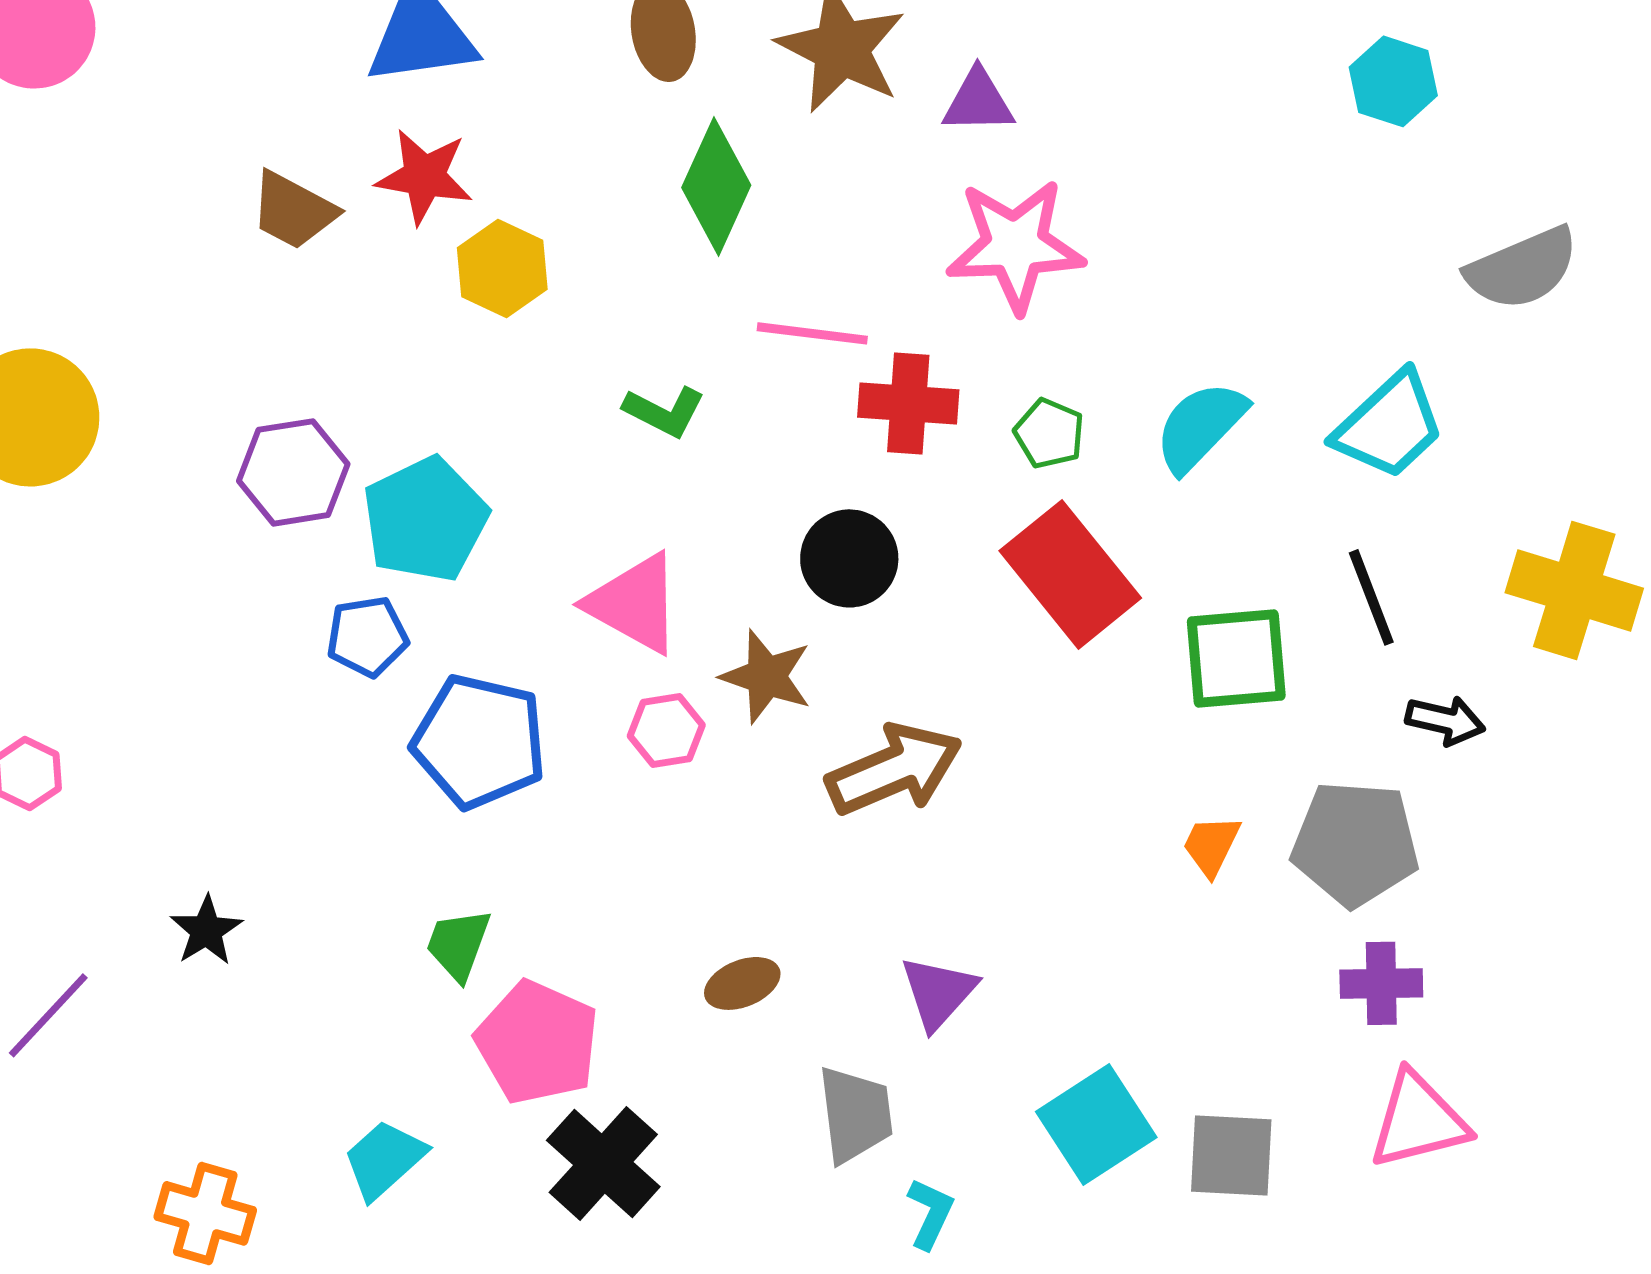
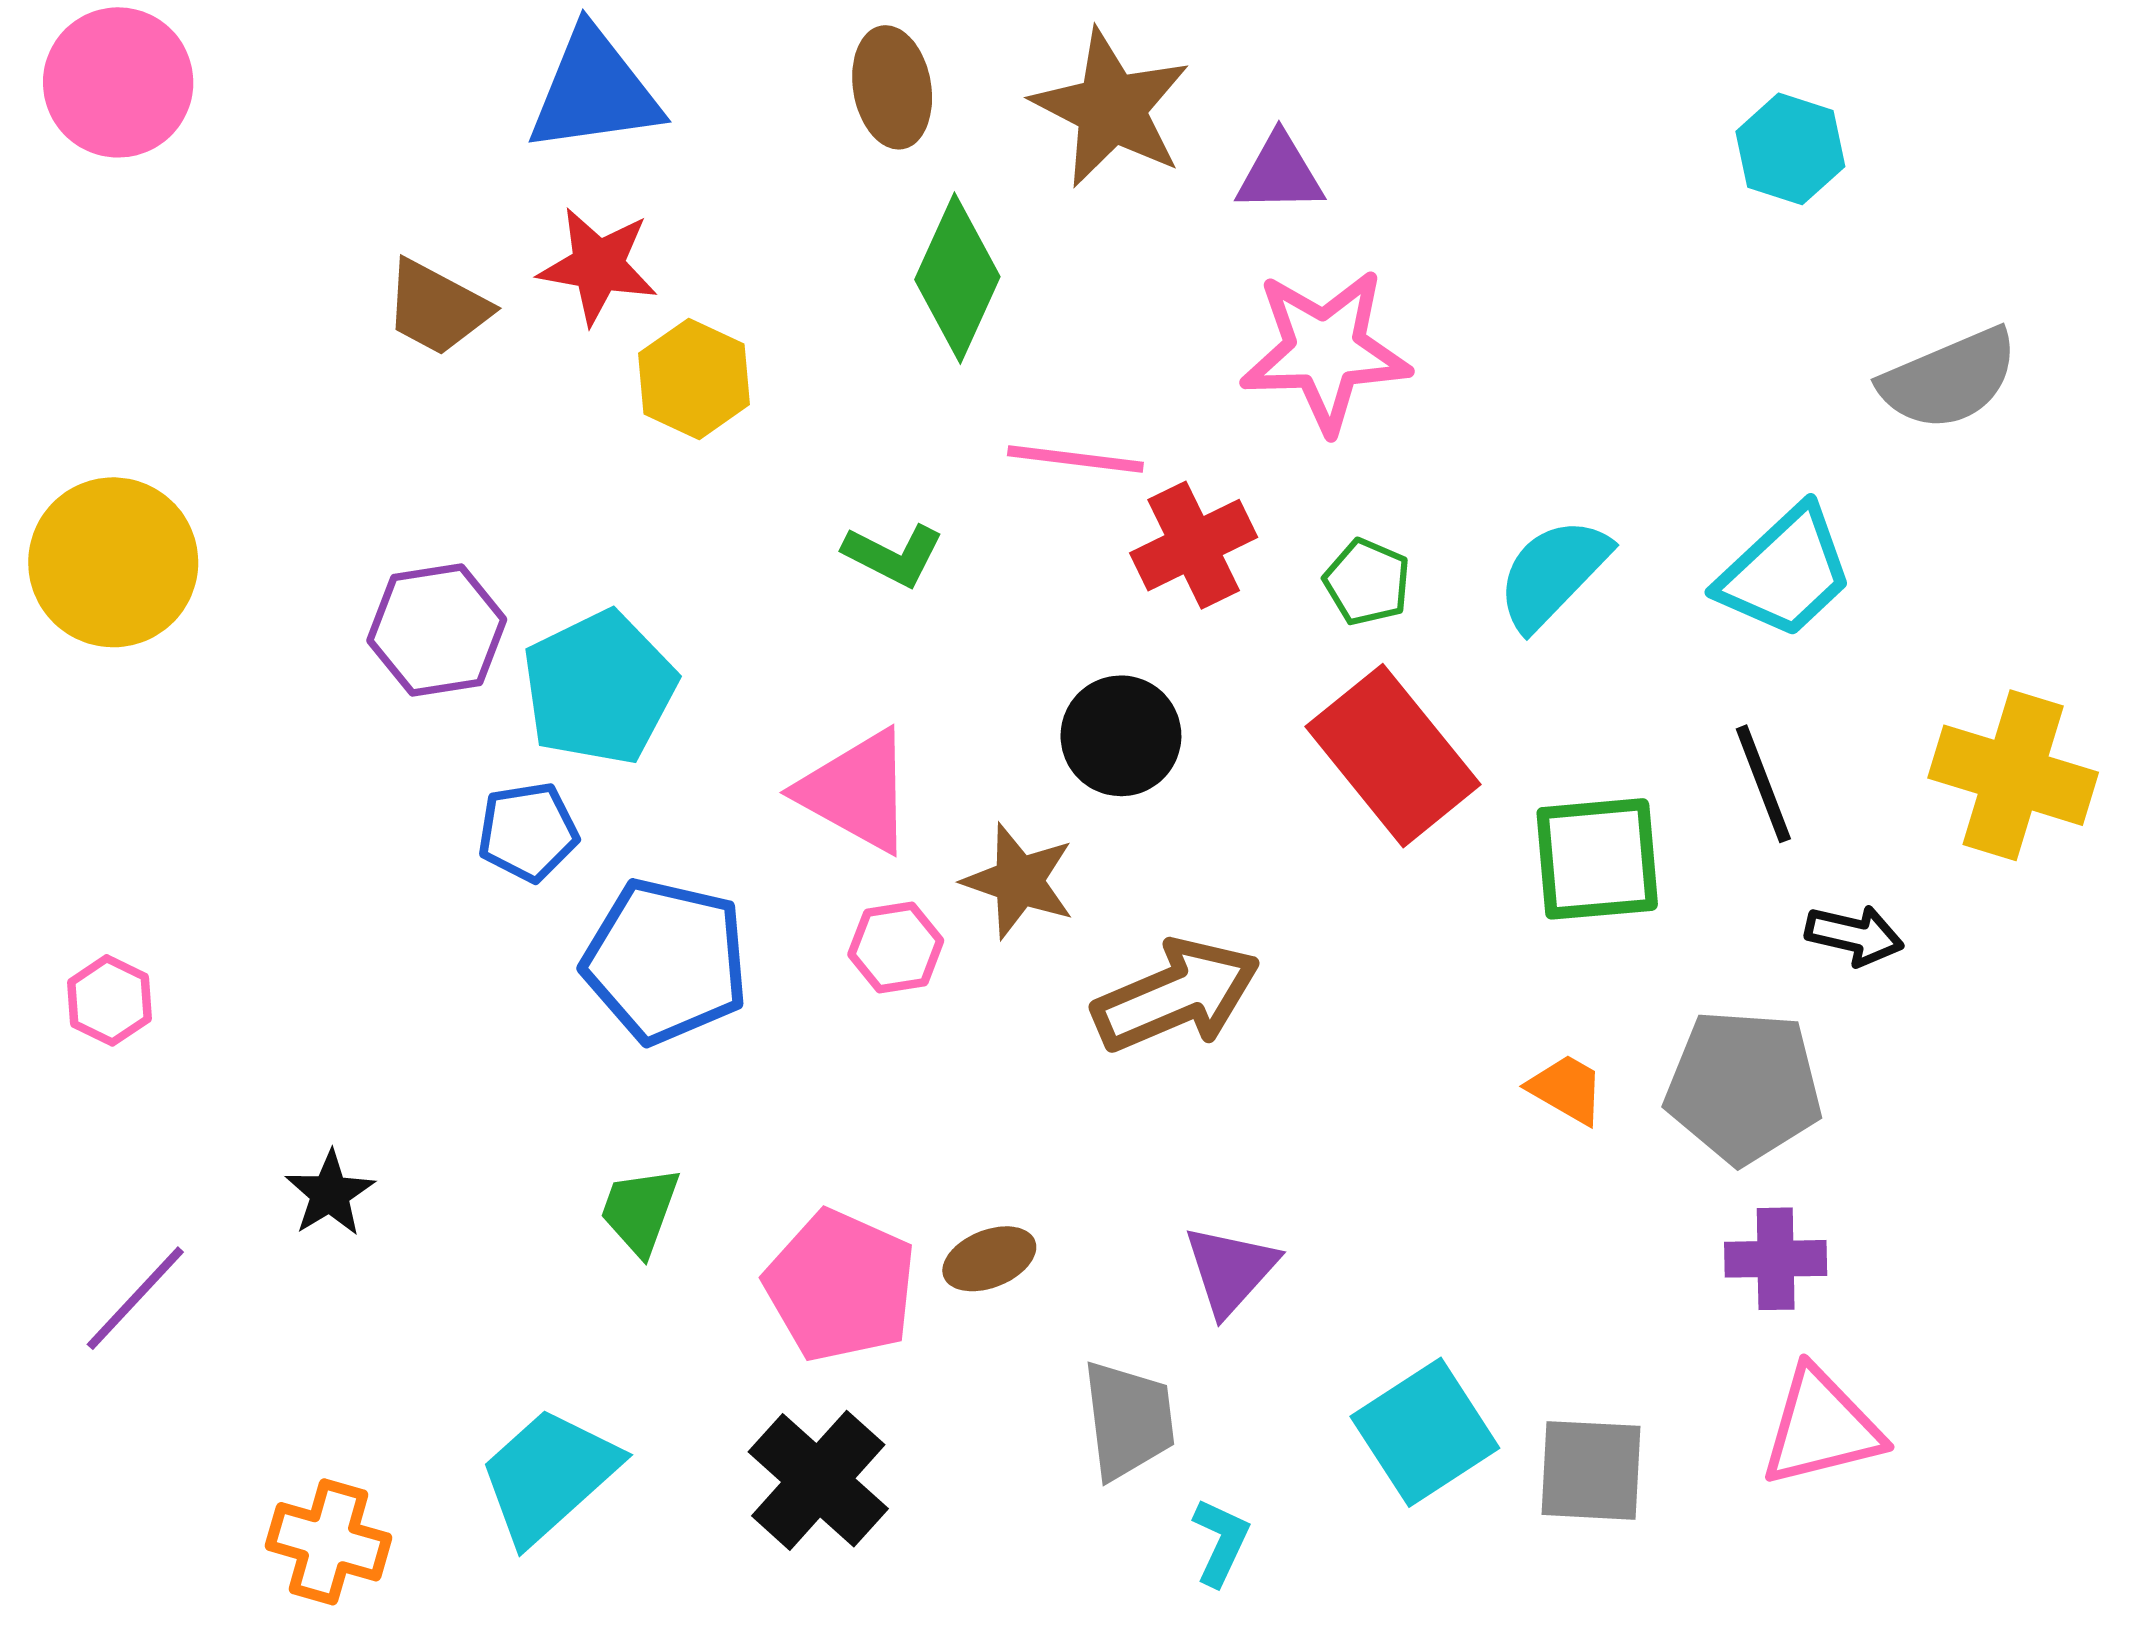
red cross: (908, 403) -> (1194, 545), turned -30
orange trapezoid: (1211, 845) -> (1566, 1089), turned 94
pink pentagon: (537, 1042) -> (840, 1286), moved
cyan trapezoid: (384, 1159) -> (549, 1475), size x1.4

